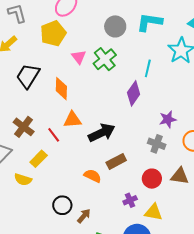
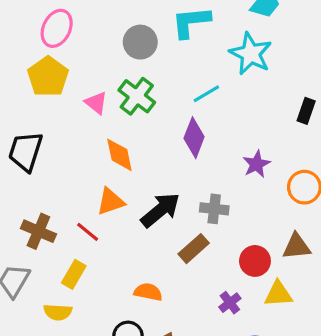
cyan line: (148, 68) -> (206, 94), turned 60
orange diamond: (61, 89) -> (119, 155), moved
gray cross: (157, 144) -> (214, 209), moved
orange semicircle: (93, 176) -> (148, 292), moved
yellow triangle: (153, 212) -> (278, 294), moved

